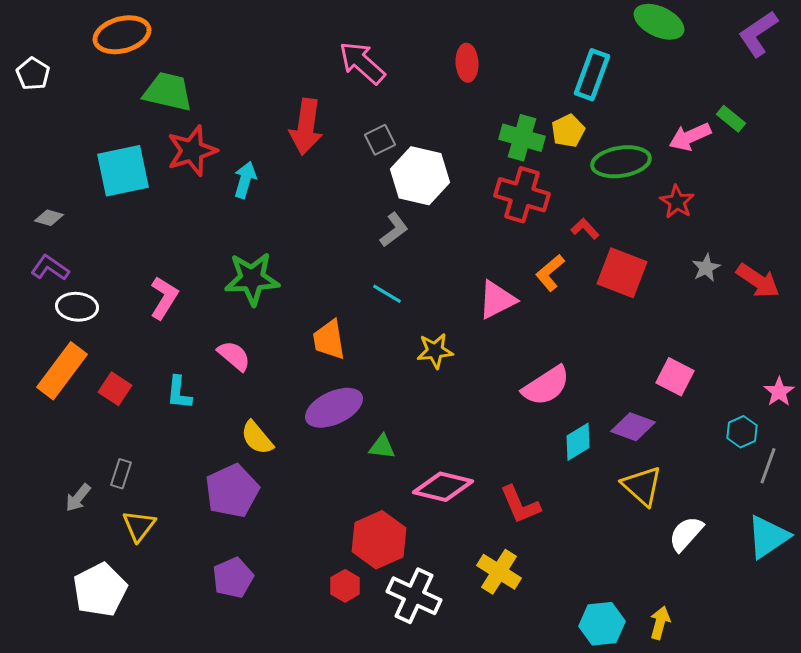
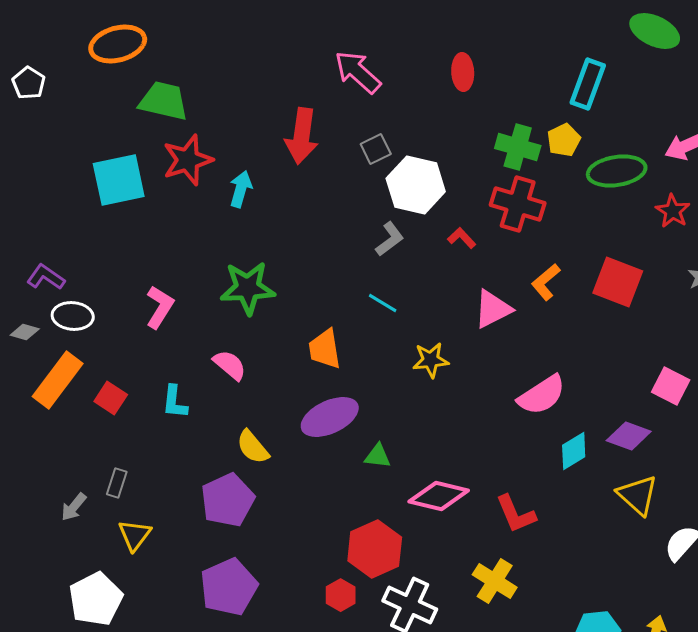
gray diamond: (49, 218) -> (25, 332), moved
red L-shape: (585, 229) -> (462, 238), moved
purple pentagon: (233, 578) -> (229, 587), size x1.4

